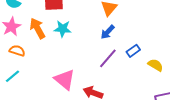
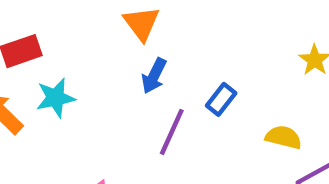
yellow semicircle: (155, 65) -> (284, 137), moved

